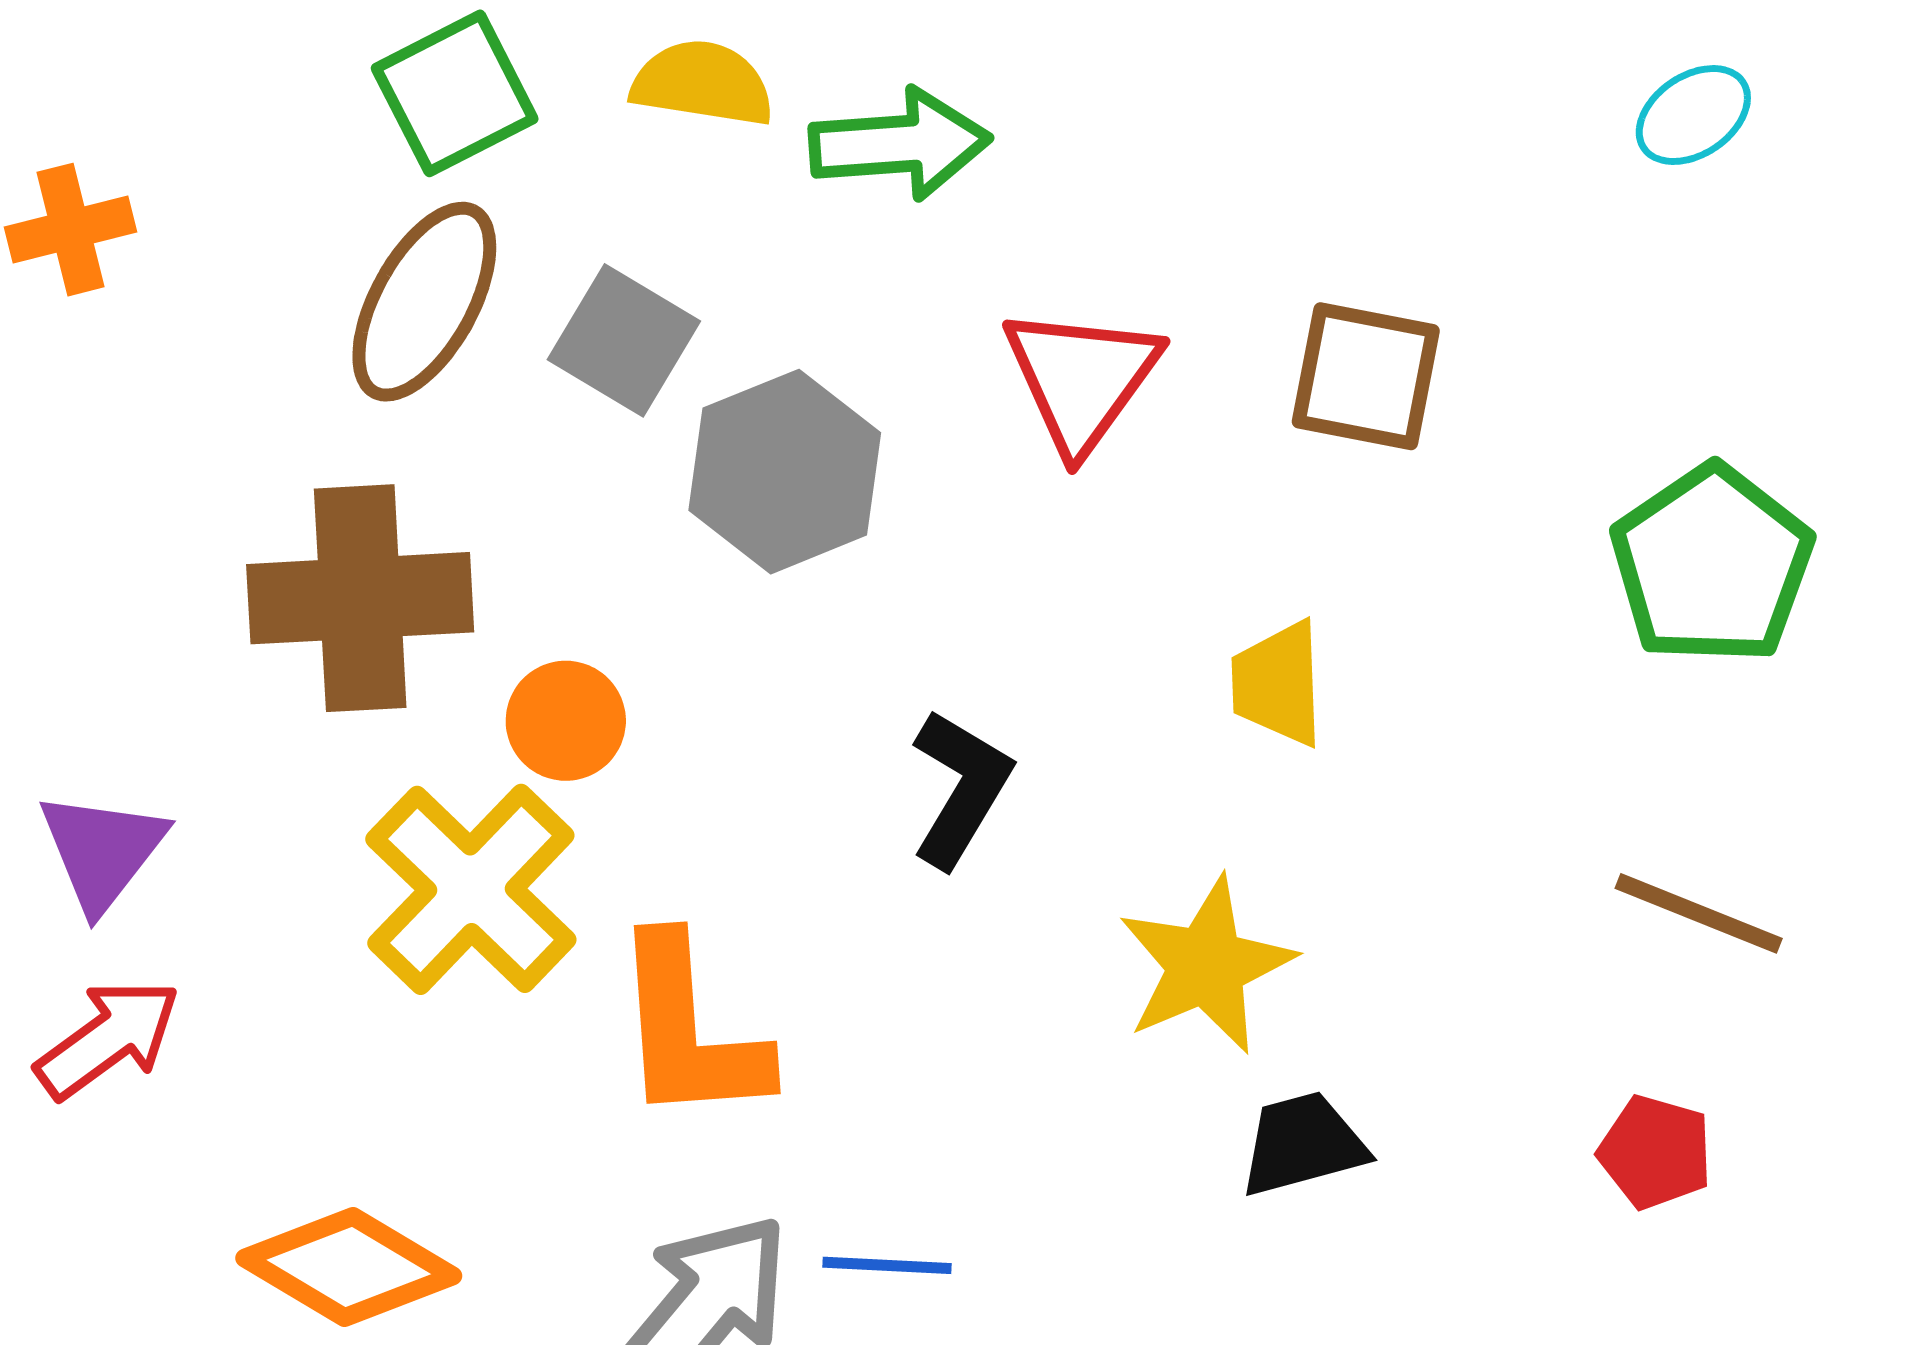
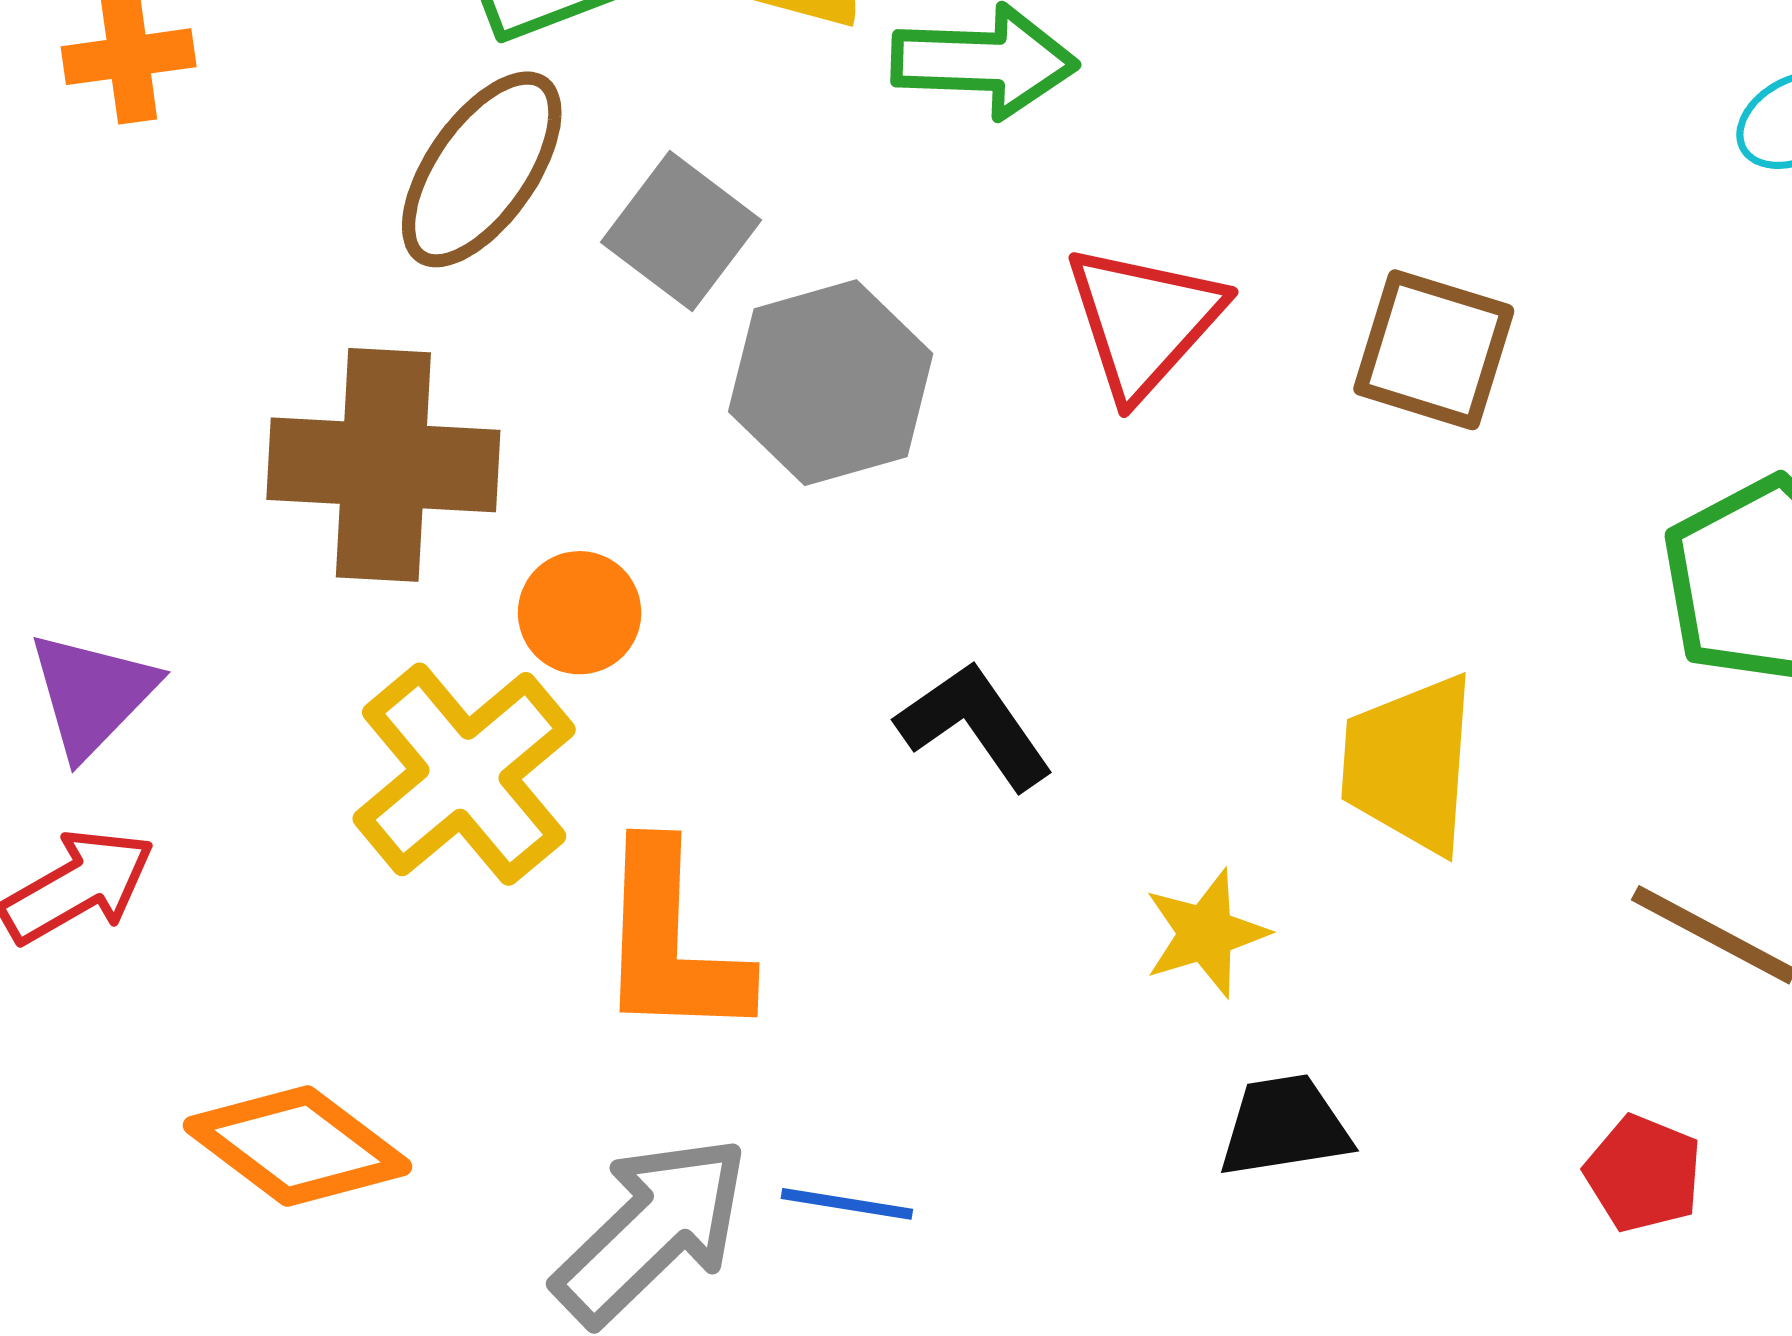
yellow trapezoid: (1278, 684) -> (1409, 764), moved, size x1.4
black L-shape: (961, 788) -> (975, 725), turned -72
yellow star: (1206, 965) -> (1206, 933), size x0.7

